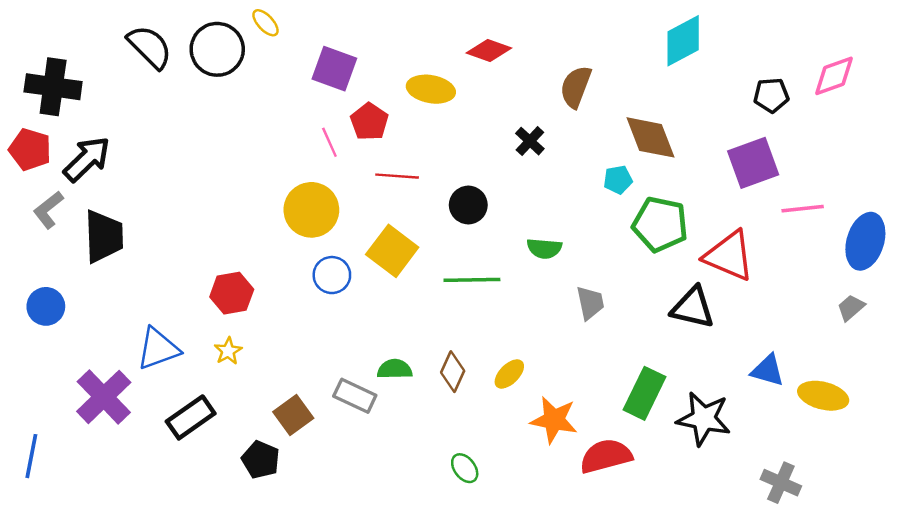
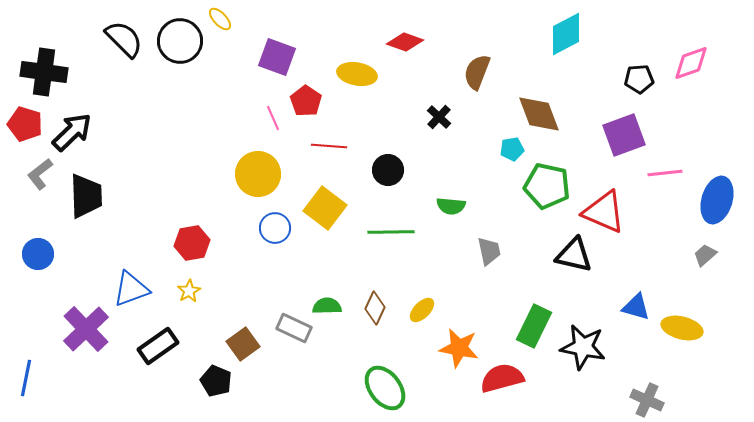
green ellipse: (465, 468) -> (385, 388), size x1.8

